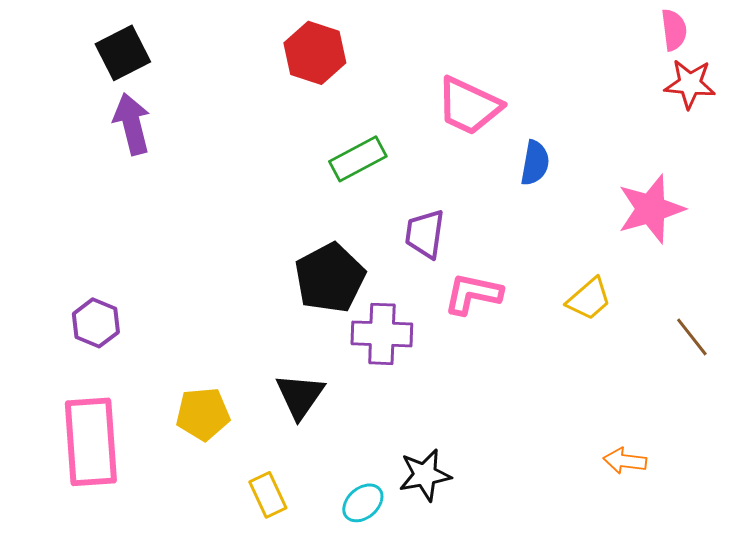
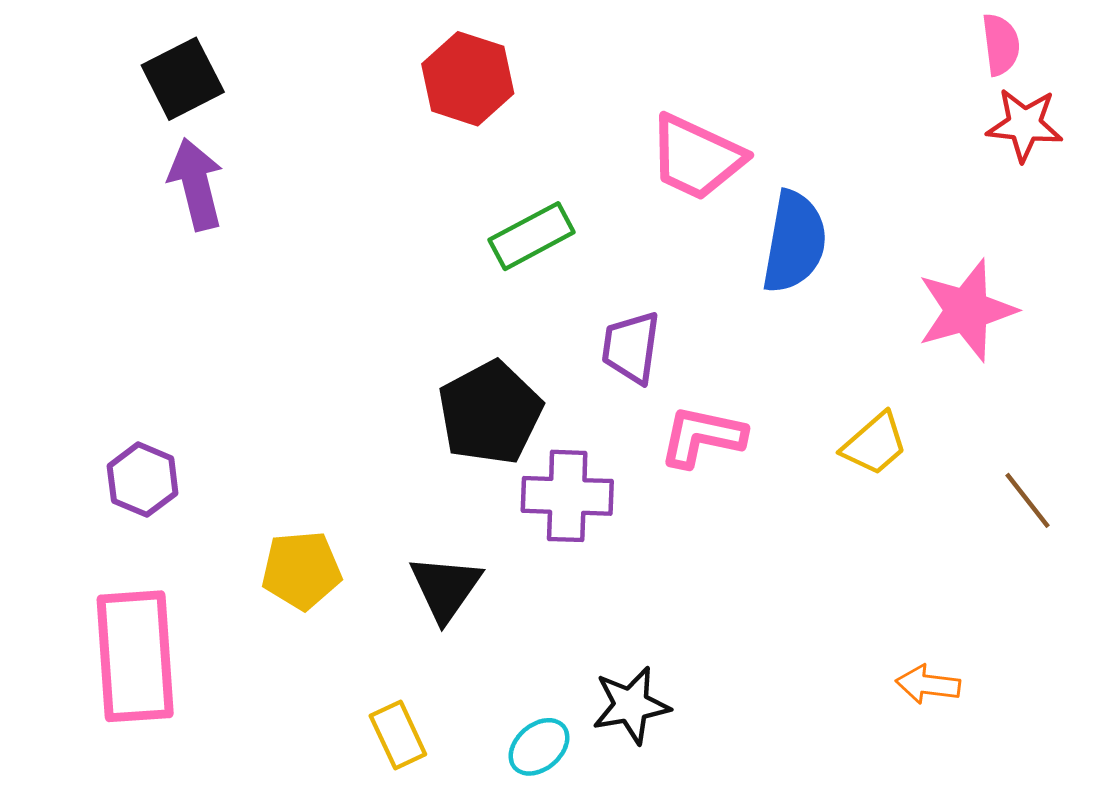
blue semicircle: (535, 163) -> (794, 242), size x1.5
yellow pentagon: (203, 414) -> (301, 570), moved

